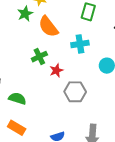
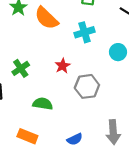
green cross: (39, 57) -> (21, 68), moved
green semicircle: (17, 99) -> (43, 104), moved

